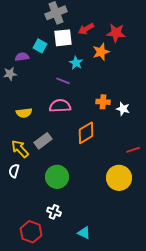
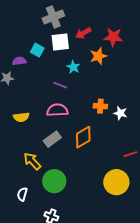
gray rectangle: (43, 141) -> (52, 139), moved
yellow arrow: (20, 149) -> (32, 161), moved
white semicircle: (14, 171) -> (22, 194), moved

